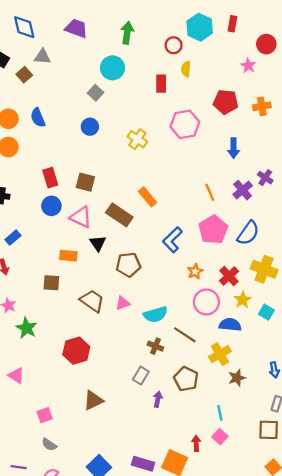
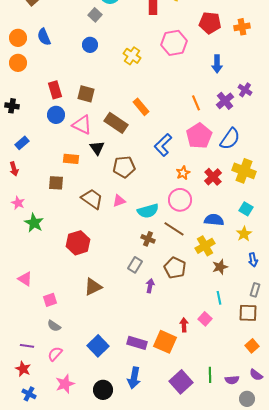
yellow star: (243, 300) -> (244, 234), moved
pink circle: (206, 302) -> (180, 200), moved
pink triangle: (16, 376) -> (25, 279), moved
cyan line: (220, 413) -> (219, 298), moved

